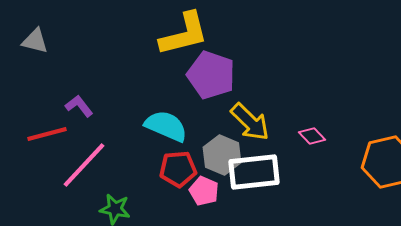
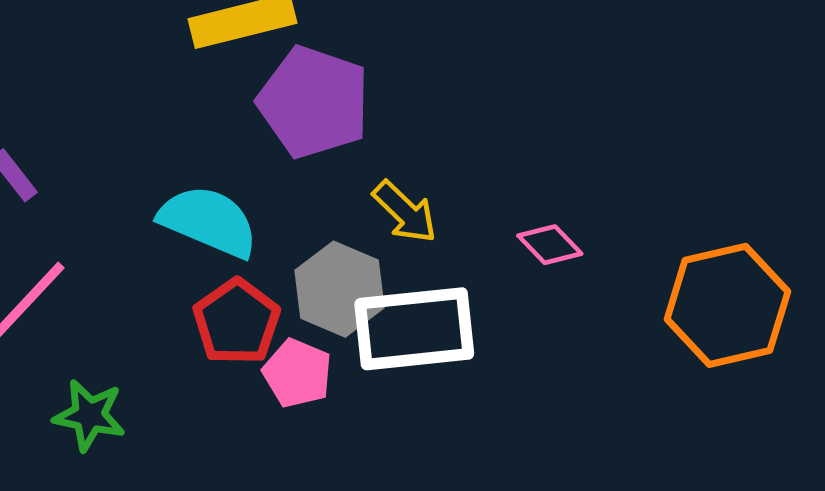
yellow arrow: (250, 122) -> (405, 212), size x0.7
red pentagon: (178, 169) -> (237, 322), turned -30

